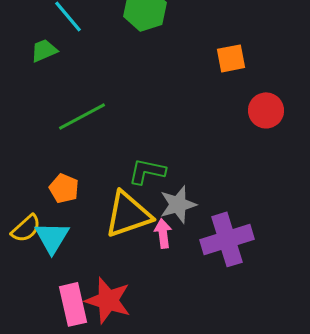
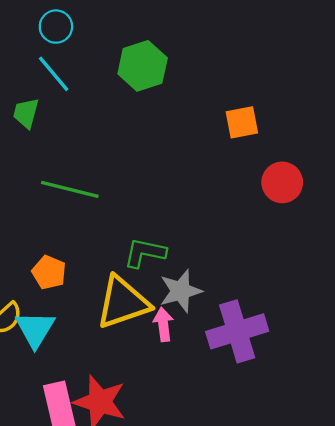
green trapezoid: (44, 50) -> (26, 113), turned -52
green line: (82, 116) -> (70, 189), turned 42

